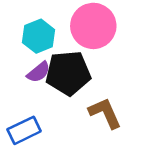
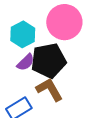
brown L-shape: (105, 113) -> (49, 90), moved

